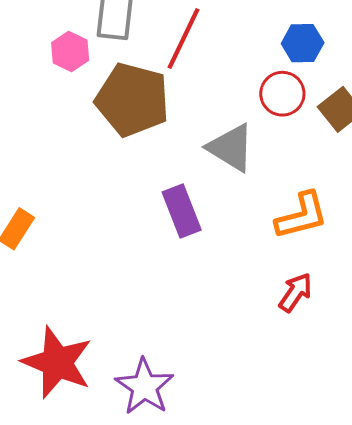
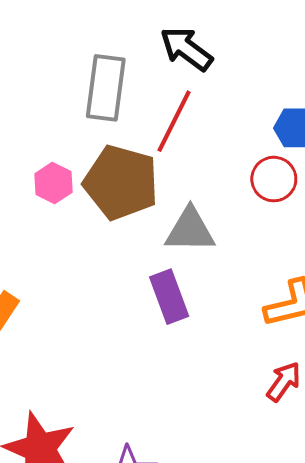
pink hexagon: (70, 52) -> (53, 183), moved
gray triangle: (231, 148) -> (190, 230), moved, turned -32

